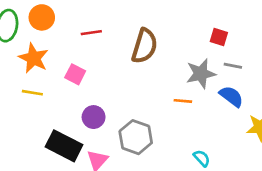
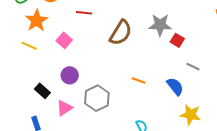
gray line: (233, 66) -> (193, 67), moved
gray star: (201, 74) -> (160, 25), moved
black rectangle: (64, 146) -> (42, 91), size x0.6

